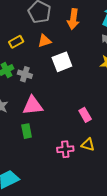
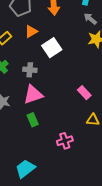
gray cross: (25, 74) -> (30, 70), moved
pink cross: (65, 149) -> (65, 141), moved

